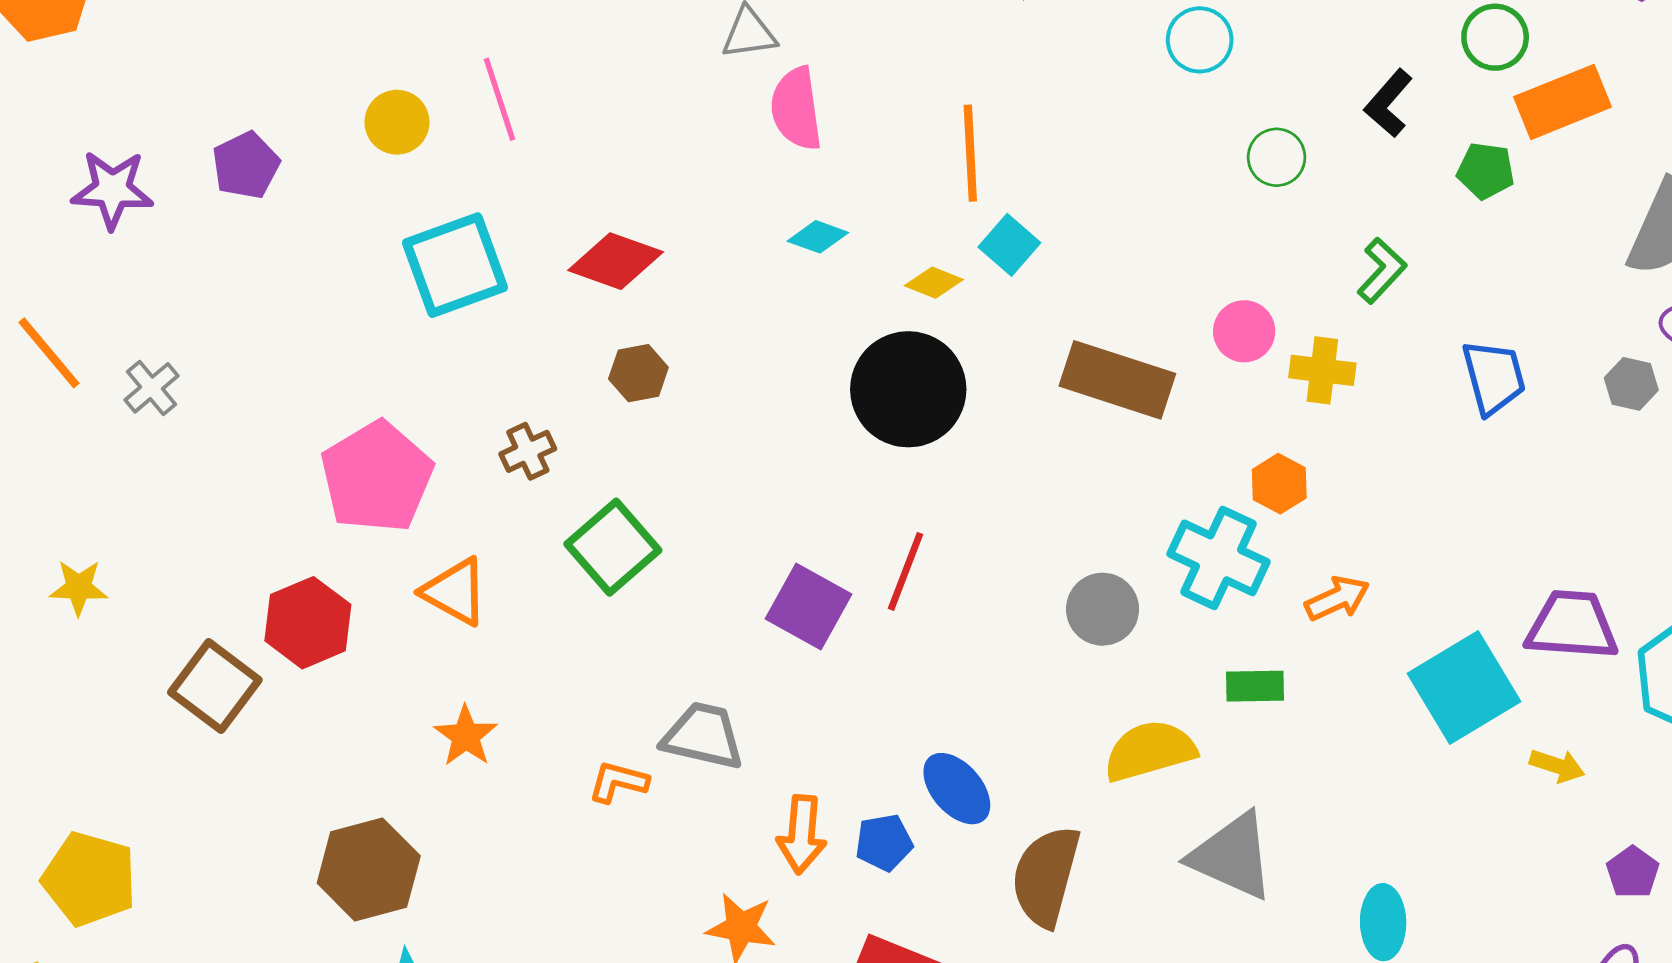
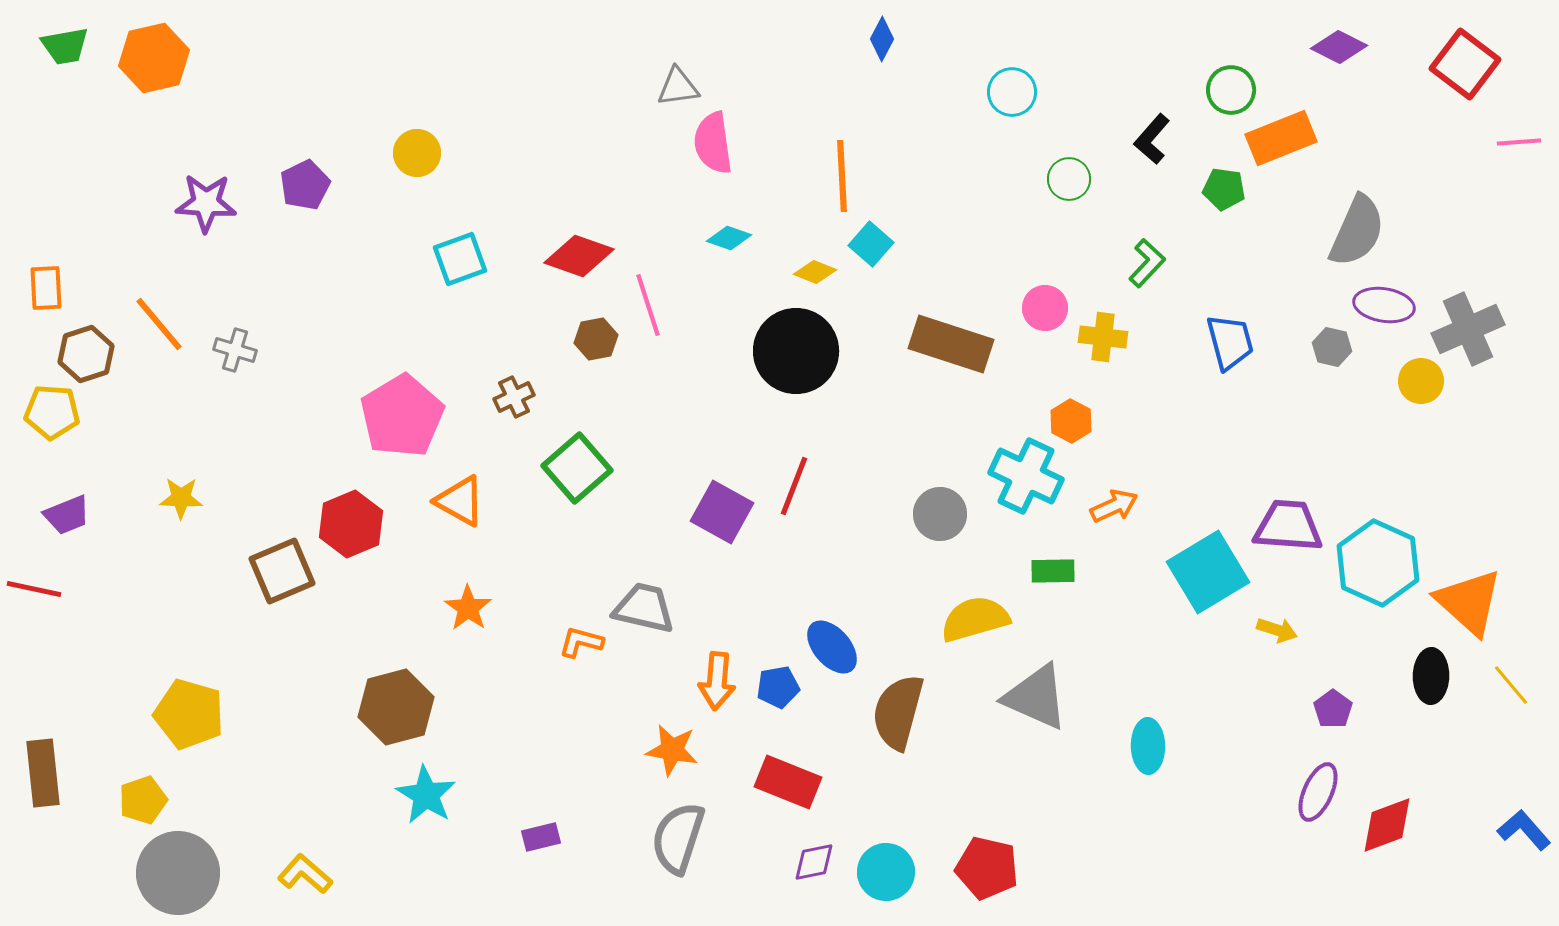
pink line: (500, 99) -> (648, 305), moved
cyan square: (455, 265) -> (460, 259), size x0.7
gray cross: (151, 388) -> (235, 350), turned -33
brown square: (215, 686) -> (282, 571), turned 30

